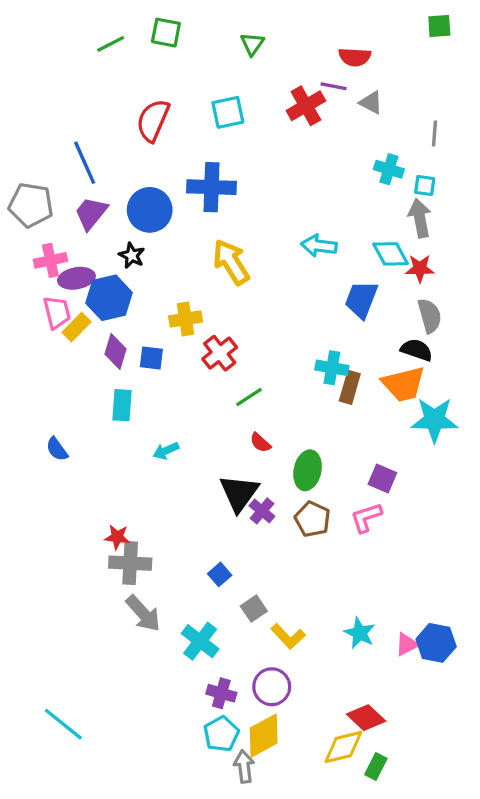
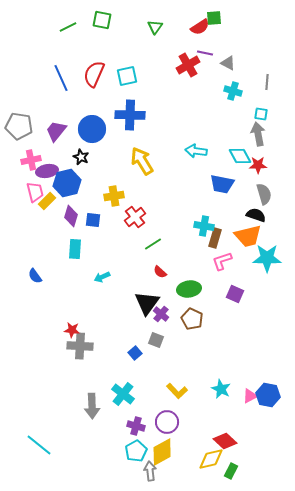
green square: (439, 26) -> (214, 18), moved
red semicircle: (355, 57) -> (200, 27), moved, turned -36
cyan square: (228, 112) -> (127, 76), moved
blue line: (85, 163) -> (61, 78), moved
cyan cross: (389, 169) -> (233, 91), moved
blue trapezoid: (361, 299) -> (222, 184), turned -100
green ellipse: (308, 470) -> (189, 289), turned 70
pink L-shape: (366, 517) -> (222, 261), moved
gray square: (254, 609) -> (156, 340), moved, turned -35
gray arrow: (143, 614) -> (92, 406), moved, turned 40

